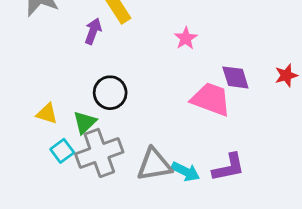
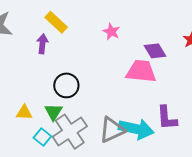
purple L-shape: (229, 167) -> (167, 118), turned 112
cyan arrow: (186, 171) -> (136, 129), size x1.6

